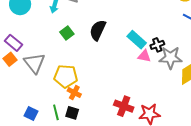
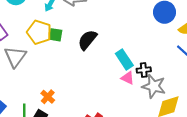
green square: (67, 33) -> (56, 35), turned 32
yellow pentagon: (66, 76) -> (39, 32), moved

